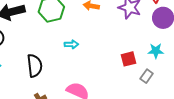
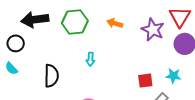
cyan arrow: (71, 44) -> (90, 59), turned 88

